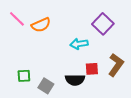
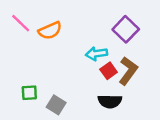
brown L-shape: (116, 65) -> (128, 71), moved
red square: (92, 69) -> (109, 71), moved, turned -32
black semicircle: (75, 80) -> (110, 101), moved

